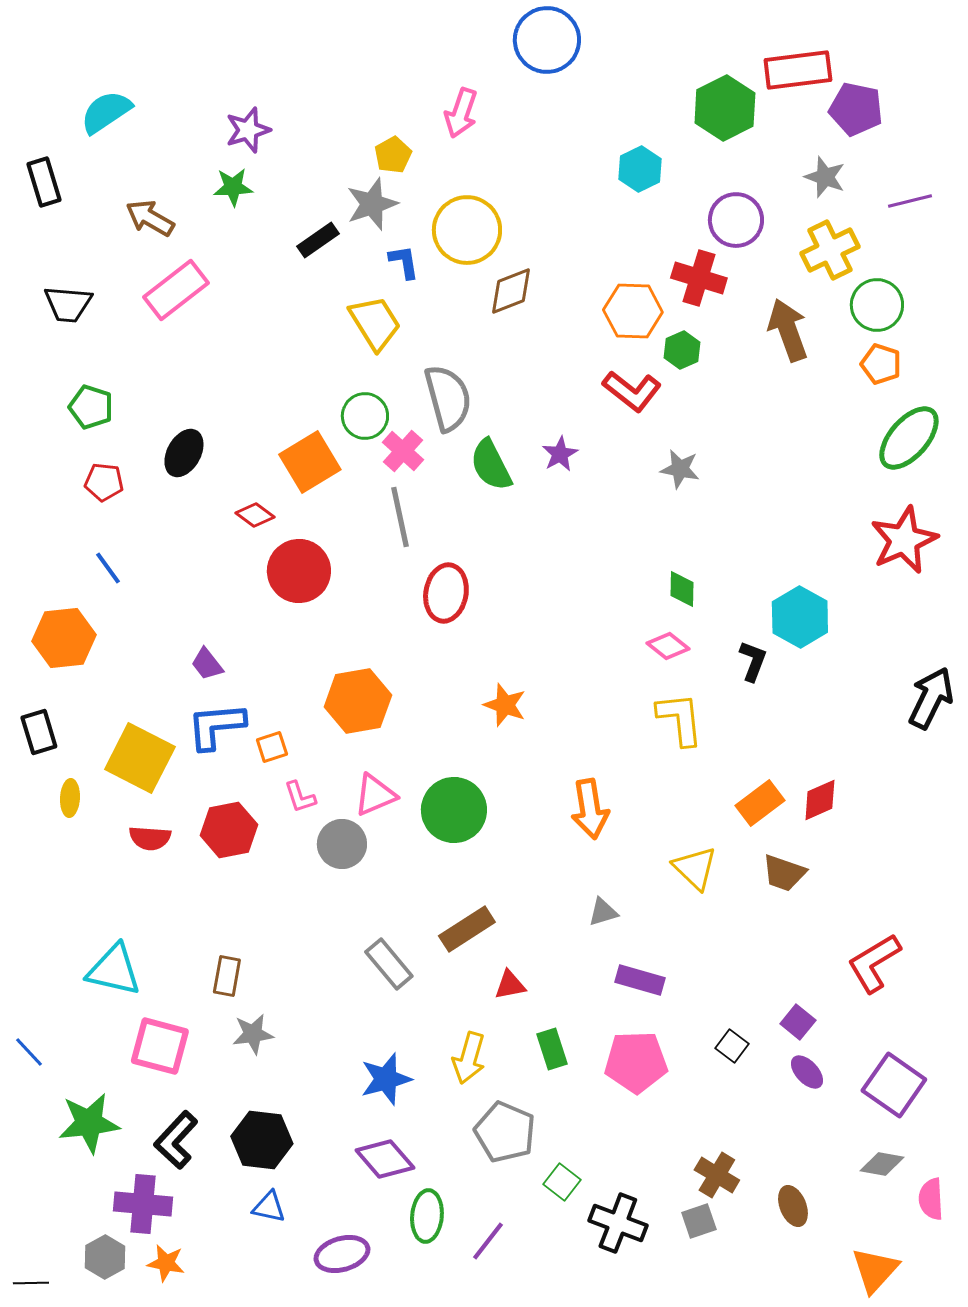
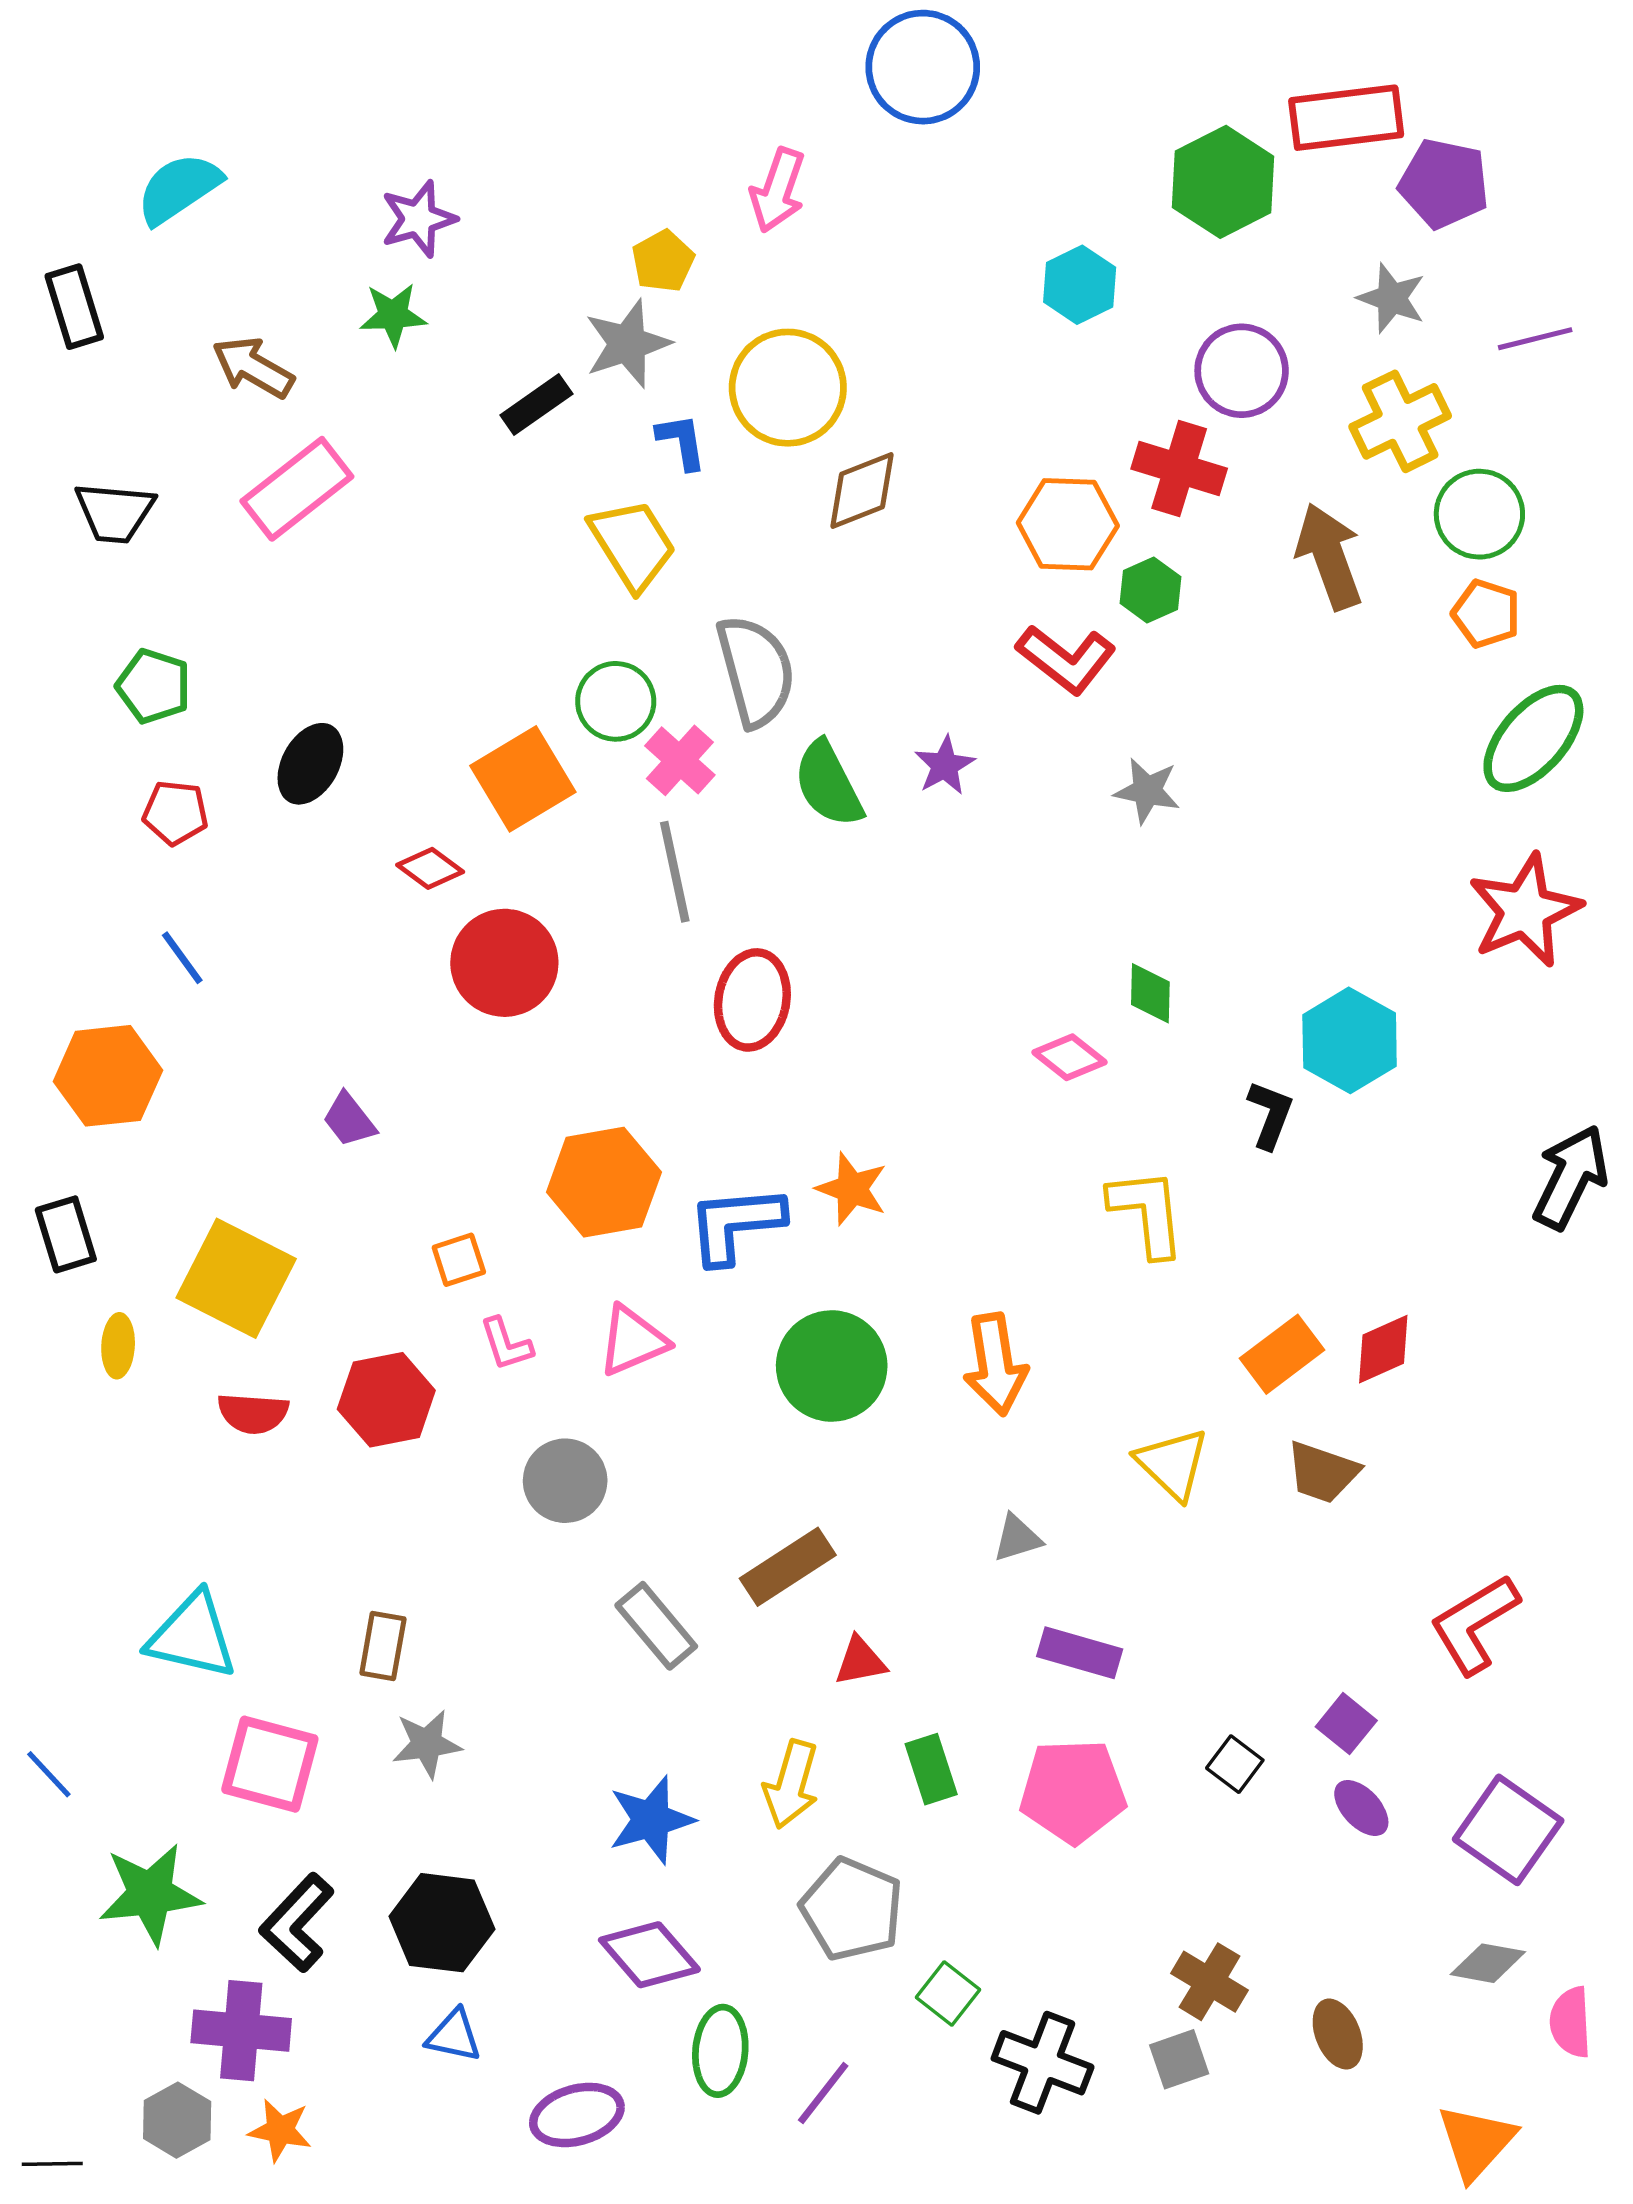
pink diamond: (668, 646) -> (1070, 1057), moved
blue L-shape: (216, 726) -> (735, 1224), moved
green circle: (454, 810) -> (832, 1366), moved
gray circle: (342, 844) -> (565, 1481), moved

